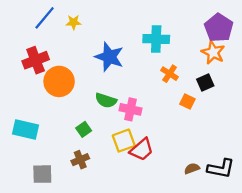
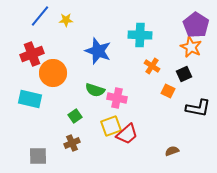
cyan rectangle: (26, 129) -> (30, 99), moved
black L-shape: (221, 169) -> (198, 108), moved

